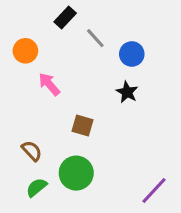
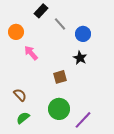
brown square: (83, 125) -> (60, 77), moved, turned -32
green circle: (76, 173) -> (59, 109), moved
purple line: (154, 191) -> (83, 120), moved

